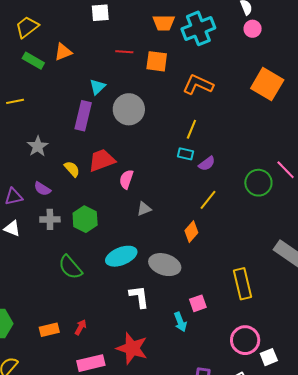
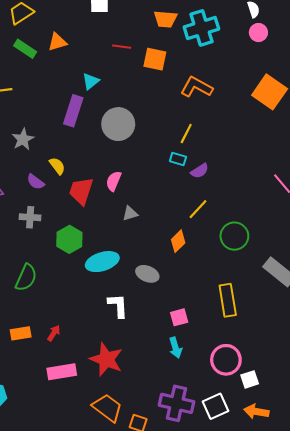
gray circle: (129, 109) -> (118, 124), moved
red trapezoid: (102, 160) -> (81, 191), moved, turned -56
green circle: (258, 183) -> (234, 236), moved
purple semicircle: (42, 189) -> (36, 182), moved
green hexagon: (85, 219) -> (69, 239), moved
gray ellipse: (165, 265) -> (147, 274), size x0.7
green semicircle: (70, 267) -> (26, 278), moved, turned -120
cyan arrow: (180, 322) -> (175, 348), moved

